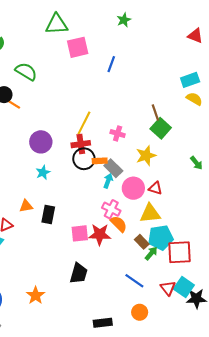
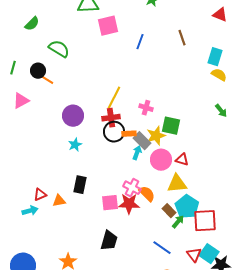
cyan rectangle: (190, 80) -> (215, 57), turned -54
brown line: (155, 112) -> (182, 38), moved
green square: (161, 128) -> (171, 126), moved, turned -30
yellow star: (146, 156) -> (156, 136), moved
green arrow: (196, 163) -> (221, 111), moved
orange triangle: (26, 206) -> (59, 201), moved
pink cross: (111, 209) -> (132, 188), moved
cyan pentagon: (161, 238) -> (187, 207), turned -30

